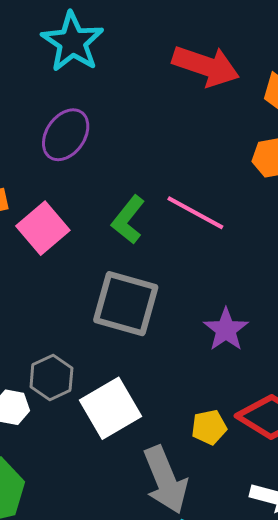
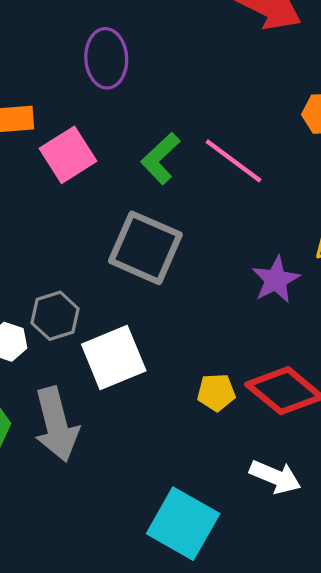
purple ellipse: (66, 135) -> (106, 58), turned -46
purple star: (226, 330) -> (276, 280), moved
gray arrow: (165, 480) -> (56, 424), moved

